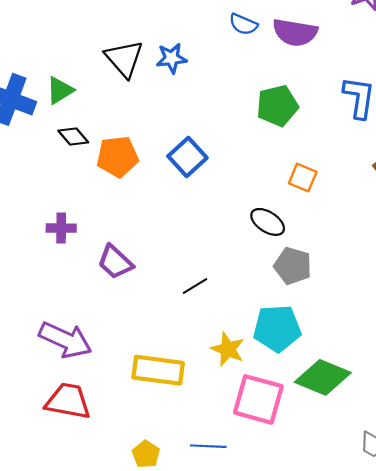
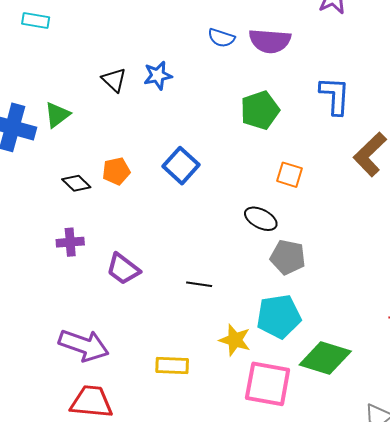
black triangle: (124, 59) -> (114, 80), size x0.7
black diamond: (73, 137) -> (76, 183), moved
orange pentagon: (118, 157) -> (116, 171), size x0.7
black line: (195, 286) -> (199, 284), turned 45
yellow rectangle: (158, 370) -> (172, 365), size x0.7

